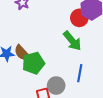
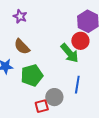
red circle: (79, 18) -> (80, 41), moved
brown semicircle: (22, 53) -> (22, 47), moved

